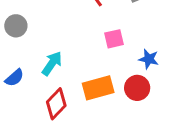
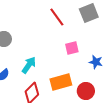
red circle: (137, 88) -> (86, 91), moved

